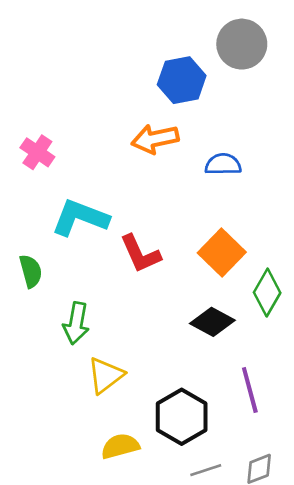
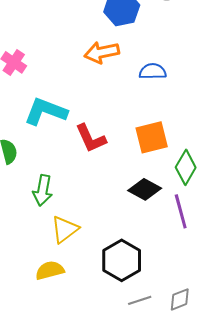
orange square: (222, 252) -> (152, 137), turned 32
purple line: (250, 390) -> (181, 211), moved
yellow semicircle: (120, 446) -> (50, 270), moved

